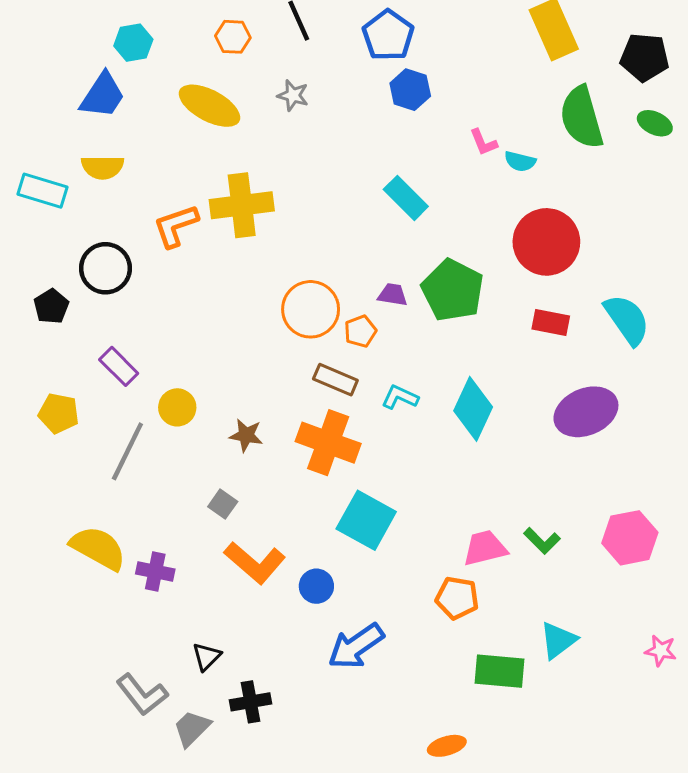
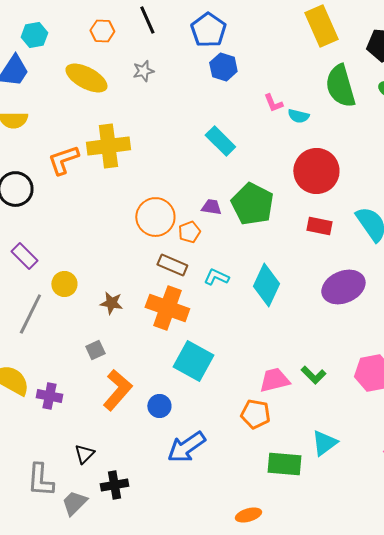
gray star: (293, 95) -> (143, 71), turned -30
gray square: (223, 504) -> (95, 350), turned 30
orange L-shape: (255, 563) -> (117, 390), turned -90
gray L-shape: (142, 695) -> (40, 480), turned 42

